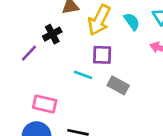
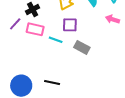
pink rectangle: (45, 104) -> (35, 29), moved

